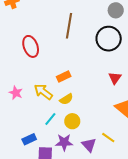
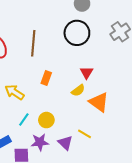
brown line: (69, 26) -> (33, 43), moved
orange rectangle: (64, 77) -> (46, 78), moved, turned -40
yellow semicircle: (66, 99) -> (78, 90), moved

